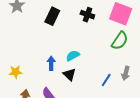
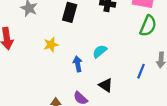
yellow star: (16, 72) -> (51, 45), moved
black triangle: (69, 74) -> (106, 85), moved

